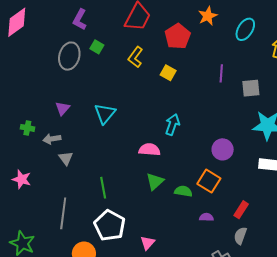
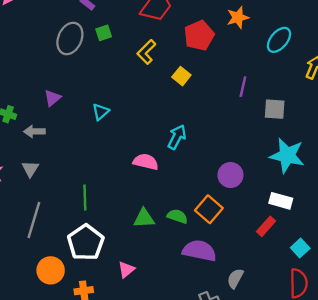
green square: (97, 47) -> (104, 33), turned 32
cyan triangle: (105, 114) -> (101, 112), size x0.7
gray triangle: (66, 158) -> (30, 169), moved
green triangle: (155, 181) -> (144, 218), moved, turned 30
red rectangle: (241, 210) -> (266, 226), moved
purple semicircle: (206, 217) -> (199, 251), size x2.0

